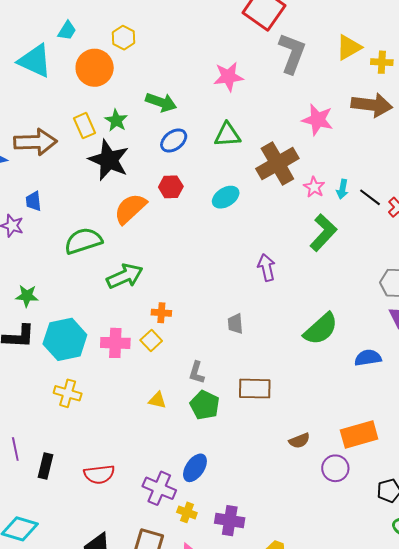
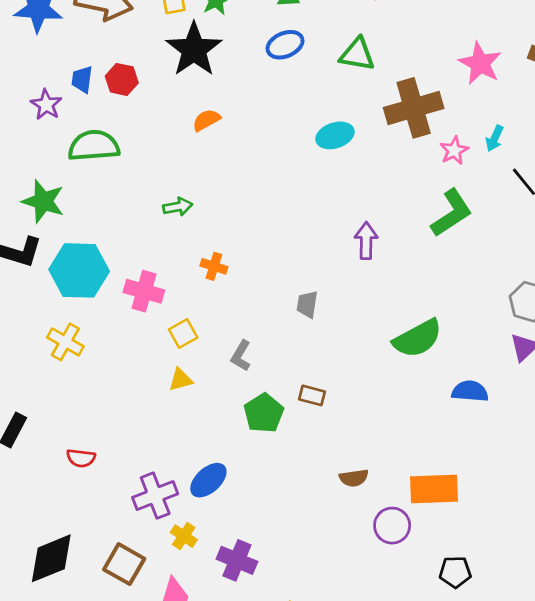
red hexagon: (171, 187) -> (122, 79), moved
cyan arrow: (342, 189) -> (495, 138), moved
orange semicircle: (130, 209) -> (206, 120), size x0.6
green semicircle: (83, 241) -> (94, 146), moved
green arrow: (125, 276) -> (178, 207), size x0.6
green star: (27, 296) -> (43, 201), size x1.4
yellow square: (151, 341) -> (183, 334), moved
brown rectangle: (255, 389) -> (312, 395), size x0.6
yellow triangle: (157, 400) -> (181, 380), turned -42
green pentagon: (205, 405) -> (264, 413), moved
red semicircle: (99, 474) -> (81, 458), size x0.7
purple cross: (159, 488) -> (155, 496), turned 32

